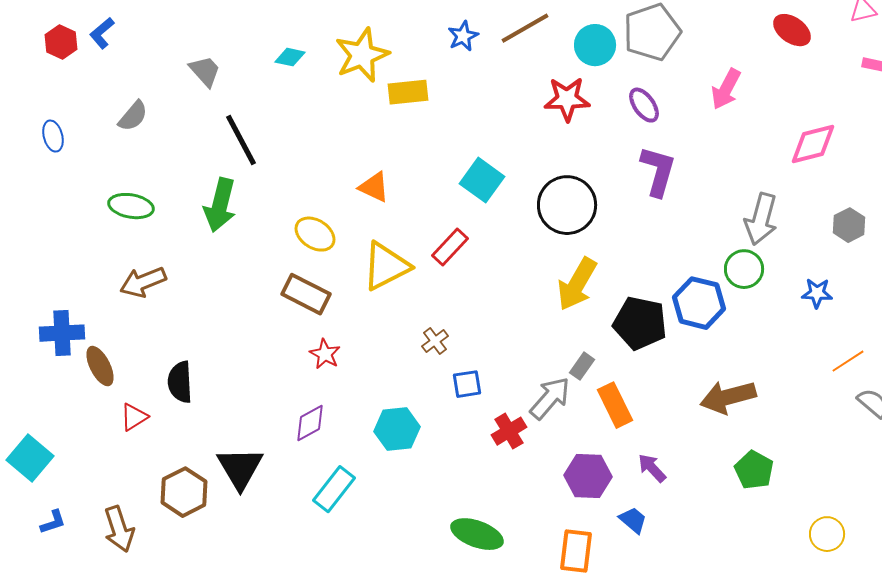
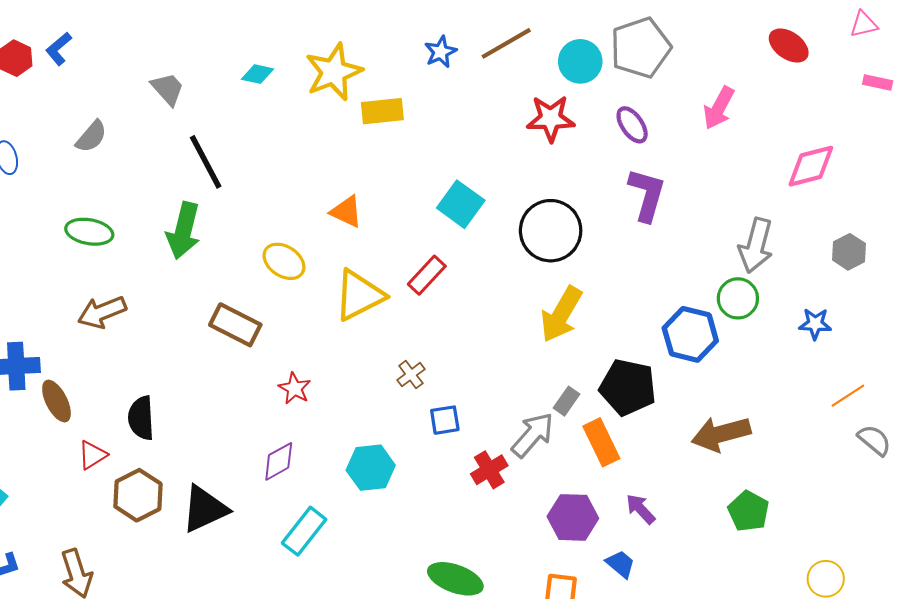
brown rectangle: (306, 294) -> (235, 325), moved
black pentagon: (640, 323) -> (628, 387), moved
black triangle: (240, 468) -> (205, 509), turned 36
brown hexagon: (184, 492) -> (138, 495), moved

